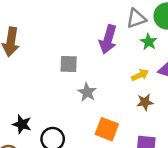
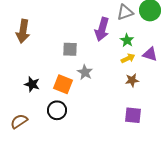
green star: (149, 42) -> (127, 40), moved
black star: (22, 124) -> (32, 84), moved
orange square: (107, 129) -> (63, 84), moved

